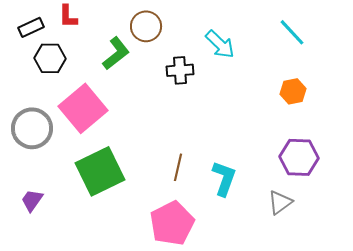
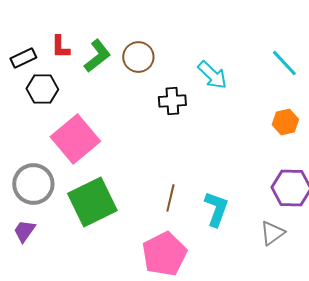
green L-shape: (116, 53) -> (97, 56), moved
gray circle: (32, 128) -> (33, 184), moved

